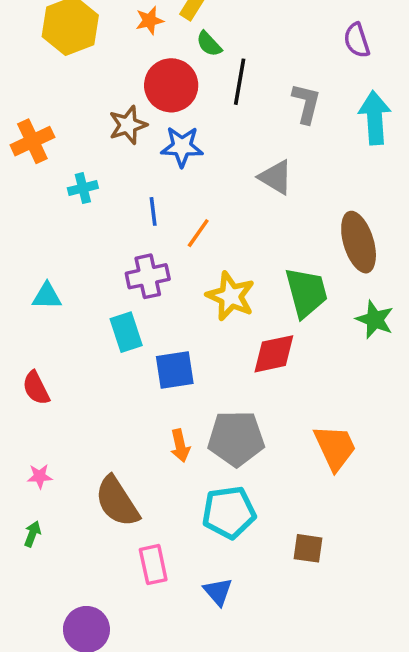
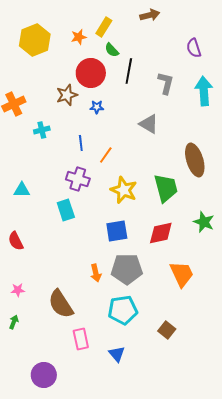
blue star: (182, 147) -> (97, 107), size x0.6
purple cross: (148, 276) -> (78, 179), turned 30
green star: (375, 320) -> (204, 222), moved
red diamond: (274, 354) -> (161, 233), moved
blue square: (175, 370) -> (117, 231), moved
brown square: (308, 548) -> (167, 330), turned 30

